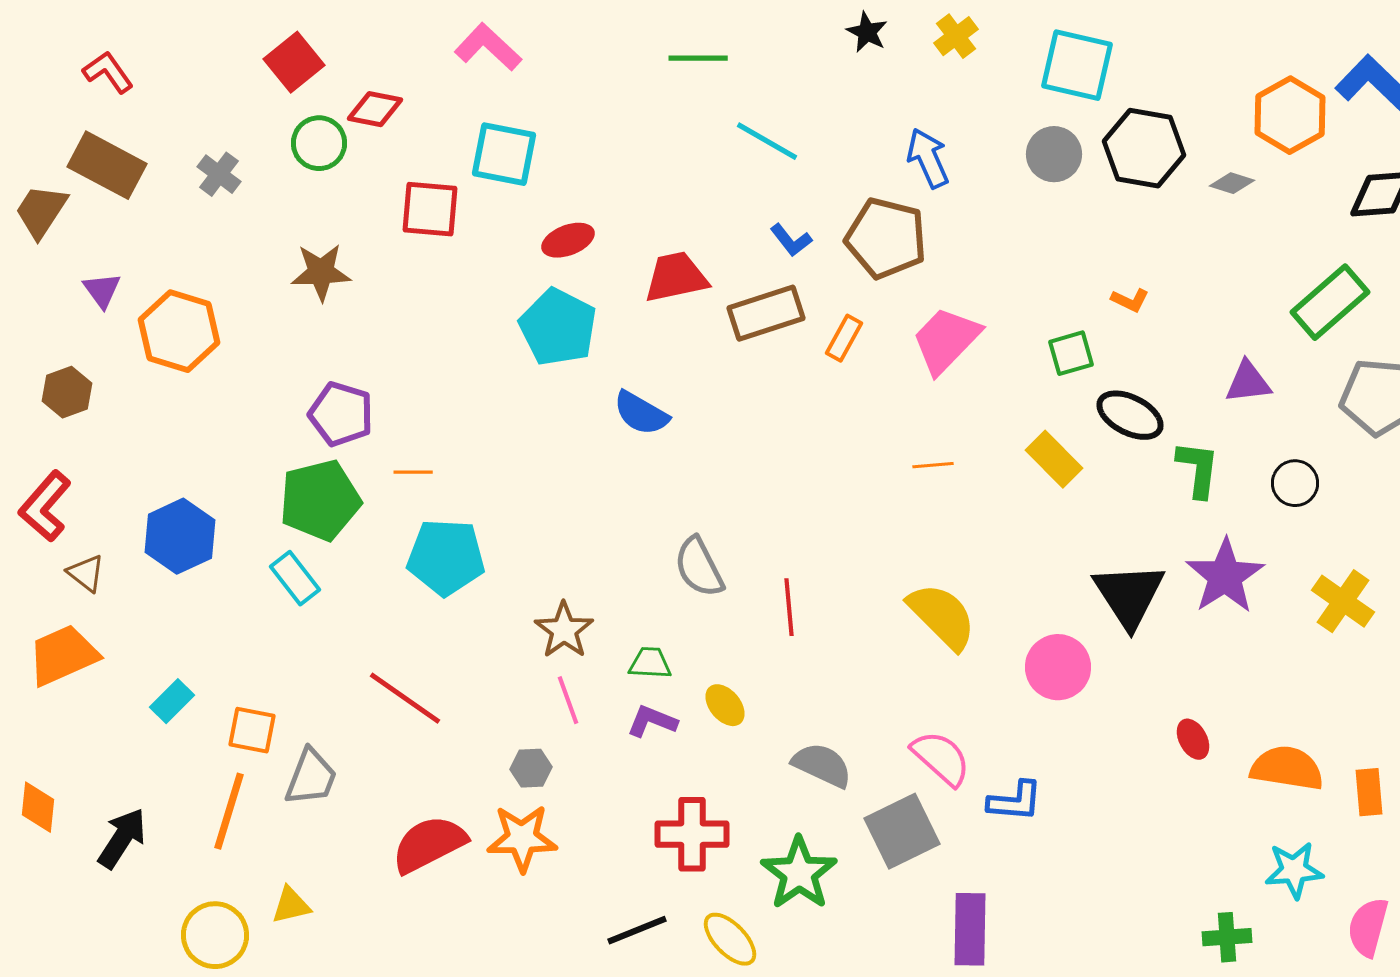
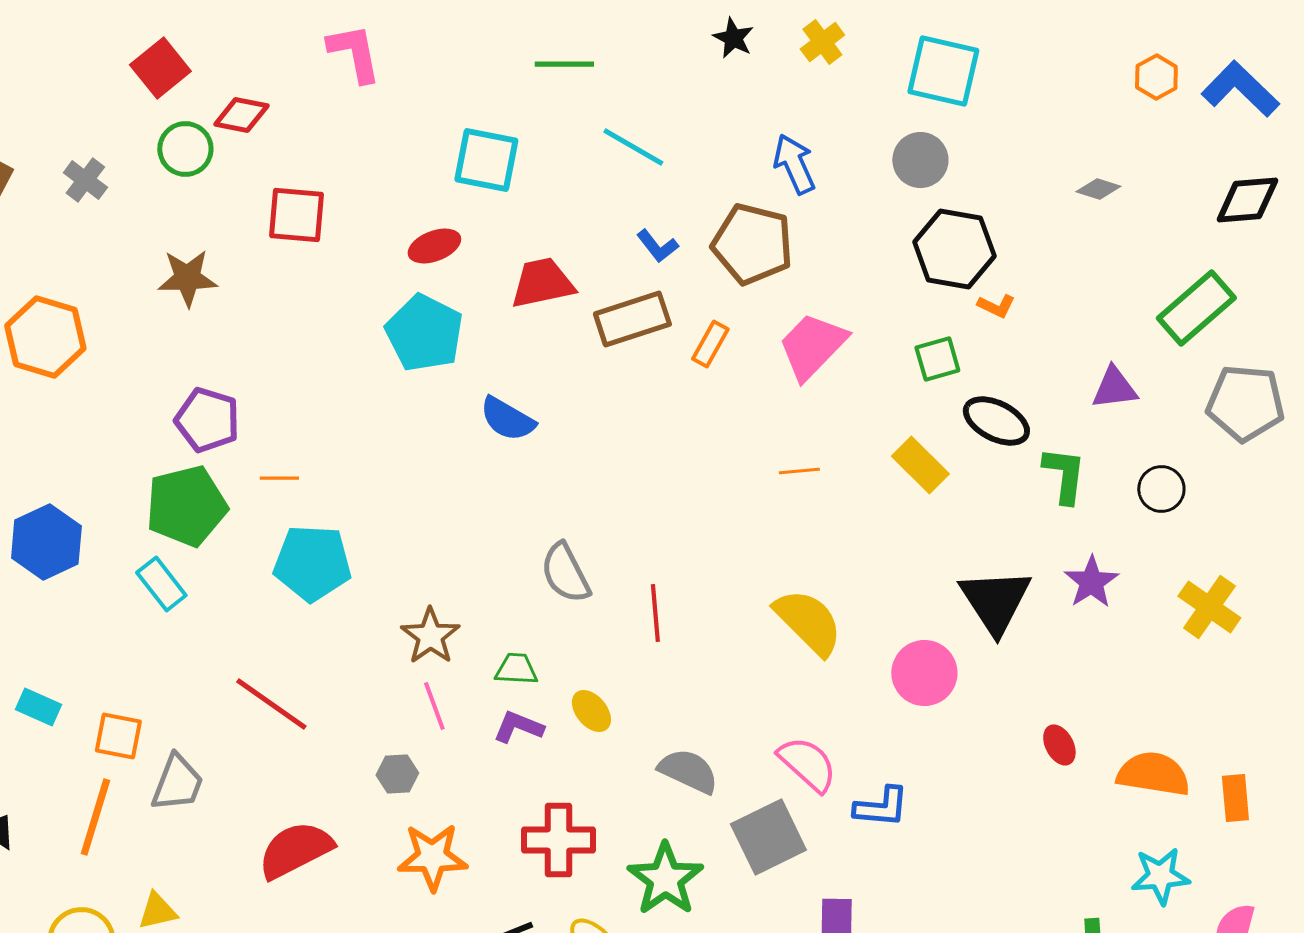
pink L-shape: (488, 47) -> (354, 53), turned 36
orange hexagon: (1290, 115) -> (1156, 77), moved, size x0.6
black hexagon: (1144, 148) -> (954, 249), moved
cyan square: (504, 154) -> (486, 160), moved
purple star: (1225, 576) -> (1091, 582), size x0.7
cyan rectangle: (172, 701) -> (38, 707), turned 69
orange star: (522, 838) -> (432, 857), moved

